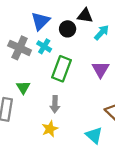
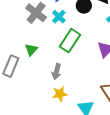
yellow star: (50, 129) -> (60, 94), moved

